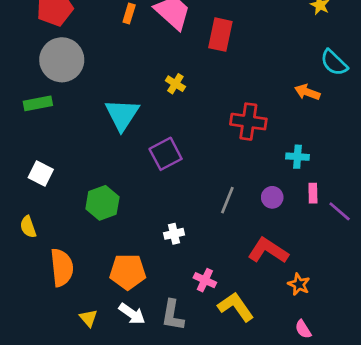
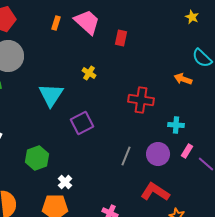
red rectangle: (220, 35) -> (121, 38), size x0.7
pink rectangle: (313, 193) -> (187, 151), turned 32
purple circle: (272, 197) -> (158, 154), size x1.5
white cross: (174, 234) -> (65, 182), moved, turned -32

